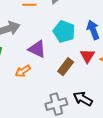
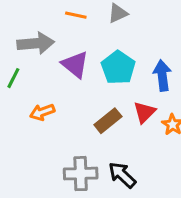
purple triangle: (37, 49) -> (75, 65), moved

